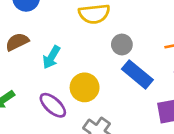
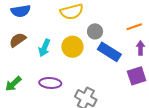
yellow circle: (85, 87) -> (72, 47), moved
purple ellipse: (53, 105) -> (50, 83), turned -30

